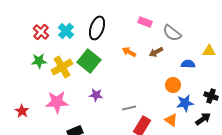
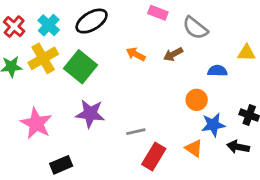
black ellipse: (97, 28) -> (92, 21), turned 40
yellow cross: (62, 67) -> (43, 58), moved
purple star: (96, 95) -> (90, 114), size x1.5
pink star: (57, 102) -> (36, 123), turned 30
black arrow: (203, 119) -> (238, 147), turned -133

